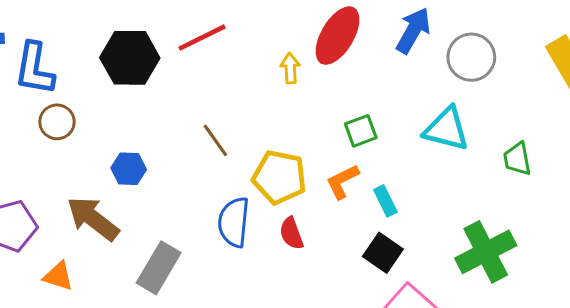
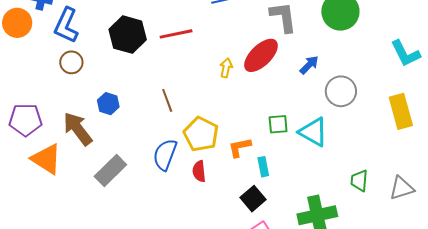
blue arrow: (413, 30) -> (309, 65), size x0.7
green square: (361, 131) -> (278, 124), moved
green trapezoid: (517, 159) -> (359, 180), moved
orange triangle: (58, 276) -> (46, 159), size x1.6

